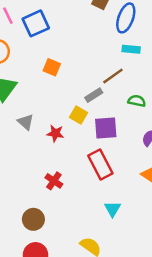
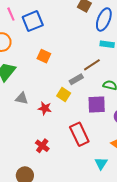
gray triangle: (26, 122) -> (22, 98), turned -32
purple square: (106, 128) -> (97, 105), moved
cyan triangle: (113, 209) -> (101, 163), moved

